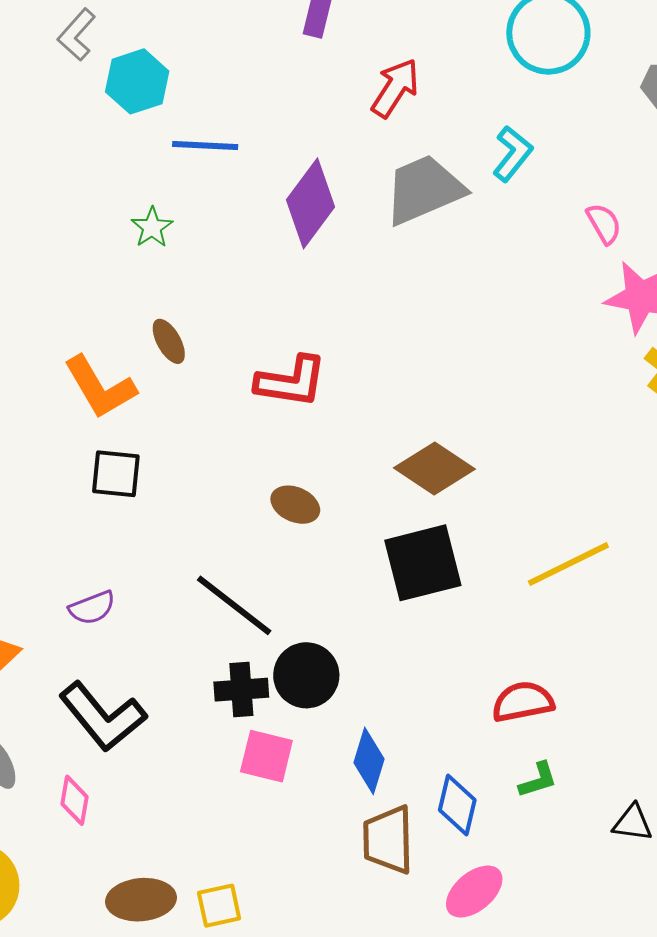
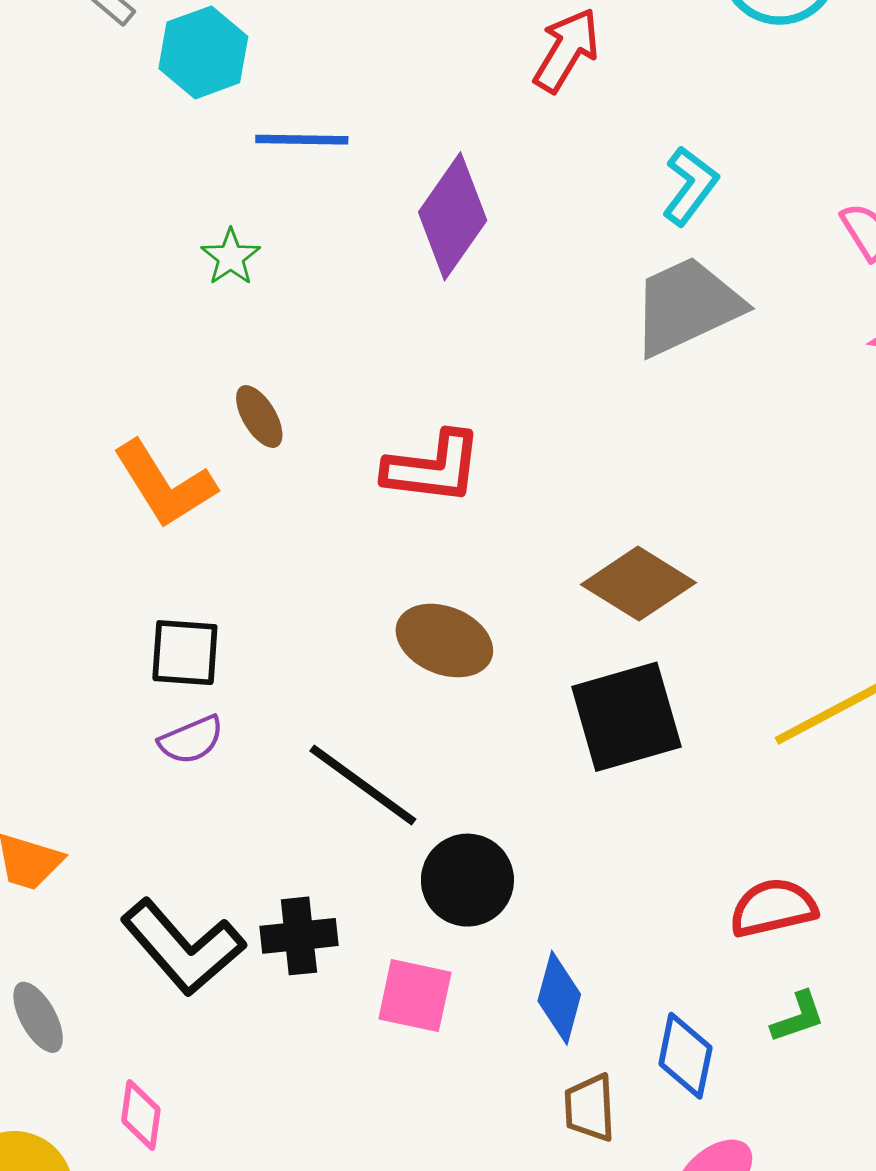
cyan L-shape: (513, 154) -> (690, 186), moved
gray trapezoid: (424, 190) -> (687, 306), moved
black square: (116, 474) -> (185, 653), moved
brown ellipse: (295, 505) -> (444, 641), size x1.4
purple semicircle: (92, 608) -> (191, 740), moved
black cross: (241, 690) -> (299, 936), moved
pink diamond: (74, 800) -> (141, 1115), moved
brown trapezoid: (388, 840) -> (590, 1108), size x0.7

